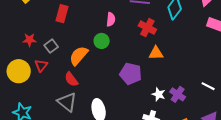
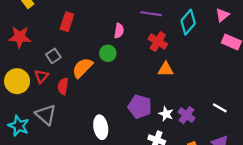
red star: (29, 40) -> (20, 37), moved, size x1.5
purple pentagon: (131, 74) -> (140, 107), moved
red semicircle: (71, 79) -> (63, 86), moved, turned 42
gray triangle: (67, 102) -> (46, 115), moved

